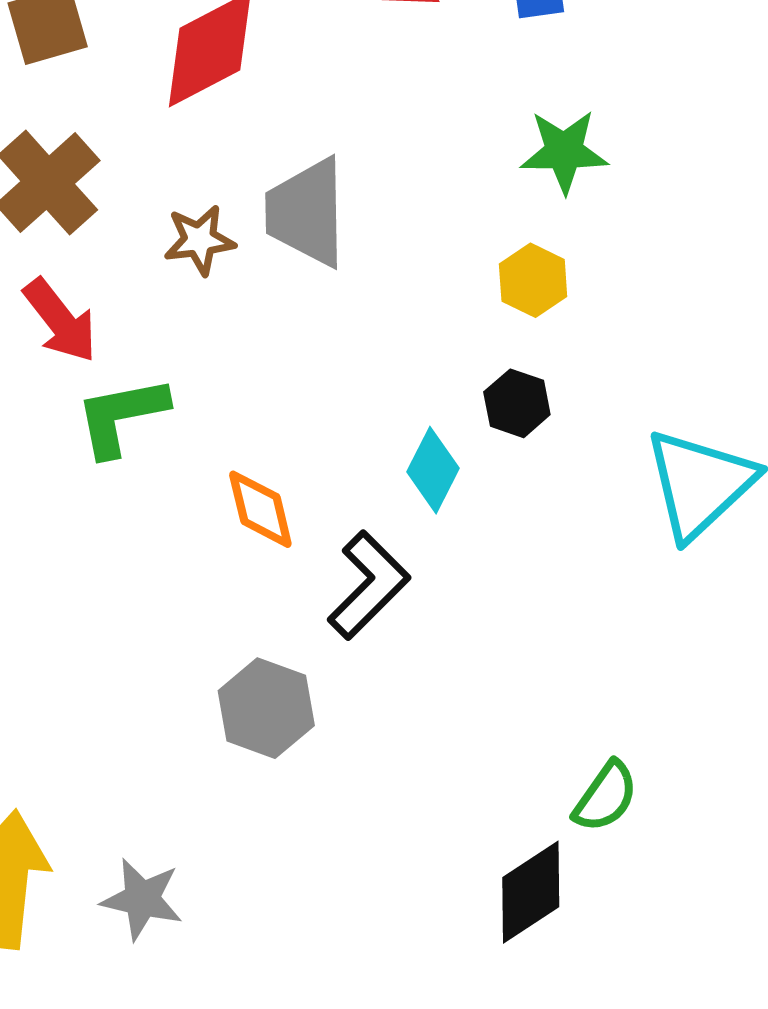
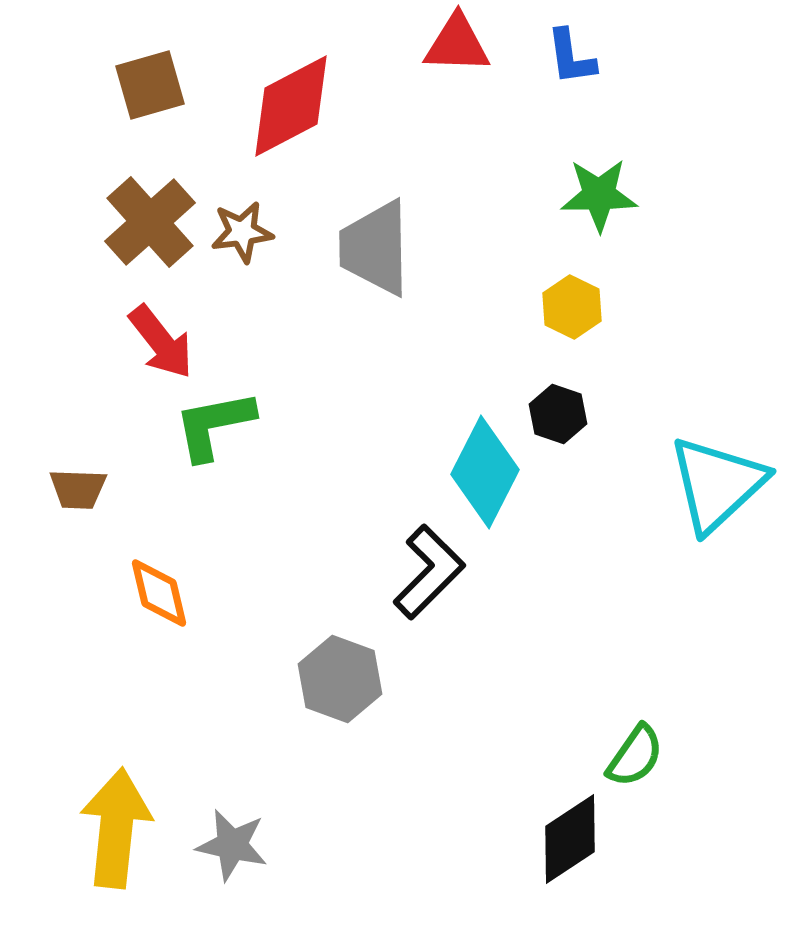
brown star: (200, 240) -> (242, 232), moved
cyan diamond: (433, 470) -> (485, 472), size x1.5
orange diamond: (260, 509) -> (159, 593), moved

